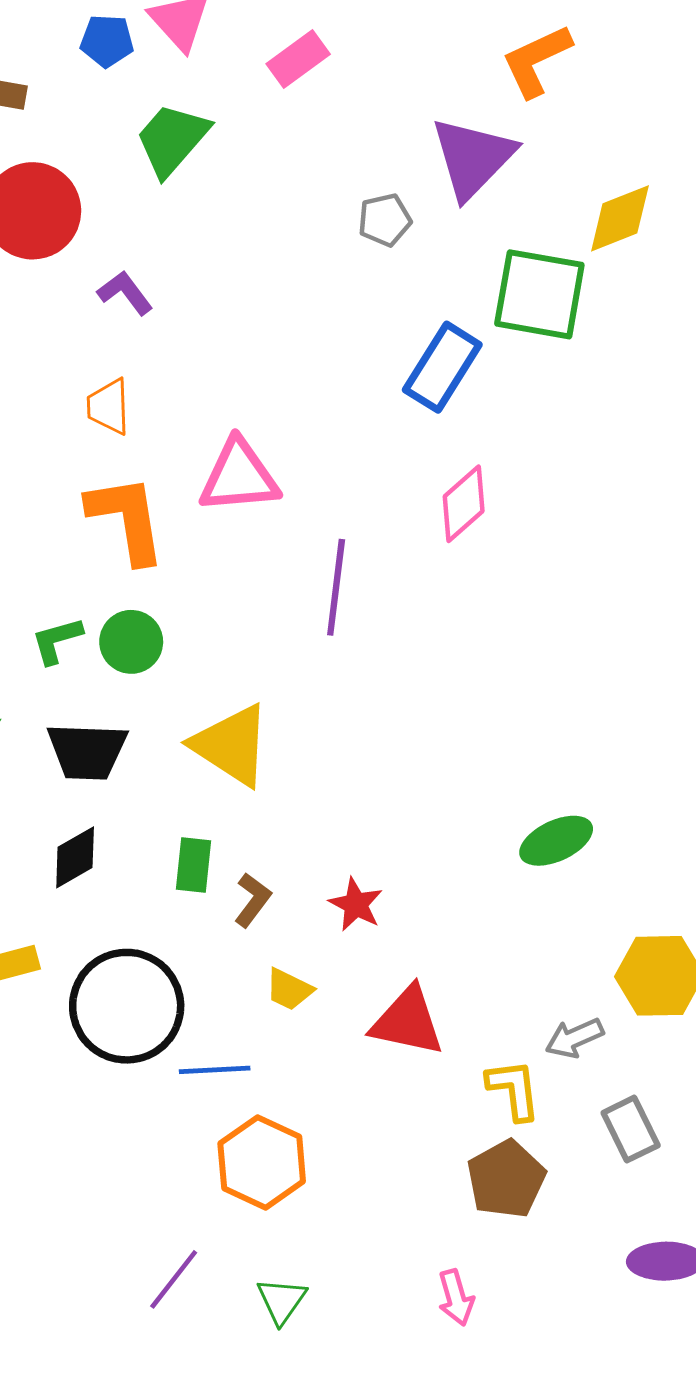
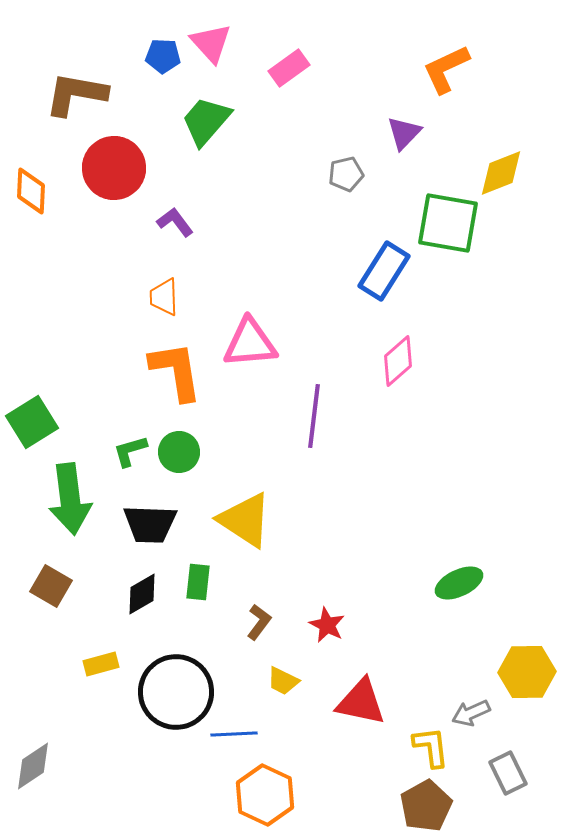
purple triangle: (473, 158) -> (404, 133), size x0.6
green rectangle: (193, 865) -> (198, 582), moved

